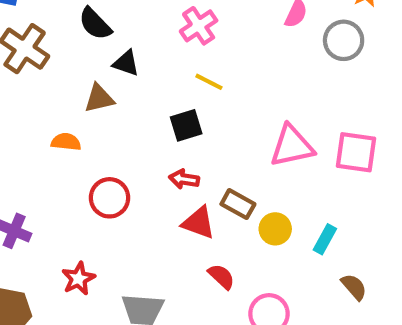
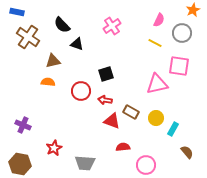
yellow line: (209, 82) -> (155, 43), moved
brown triangle: (99, 98) -> (53, 61), moved
pink square: (356, 152) -> (179, 66), moved
red circle: (110, 198) -> (81, 91), moved
yellow circle: (275, 229) -> (156, 118), moved
red semicircle: (221, 277) -> (123, 147), turned -48

